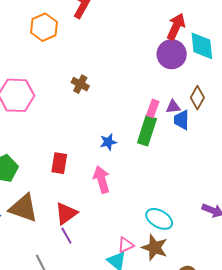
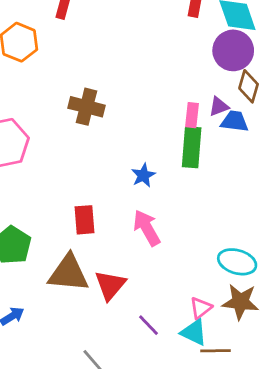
purple circle: (172, 54) -> (233, 50), moved
brown cross: (80, 84) -> (87, 107), size x1.4
blue trapezoid: (182, 120) -> (235, 121), turned 110
brown triangle: (23, 208) -> (68, 273), moved
purple line: (66, 236) -> (148, 325), moved

